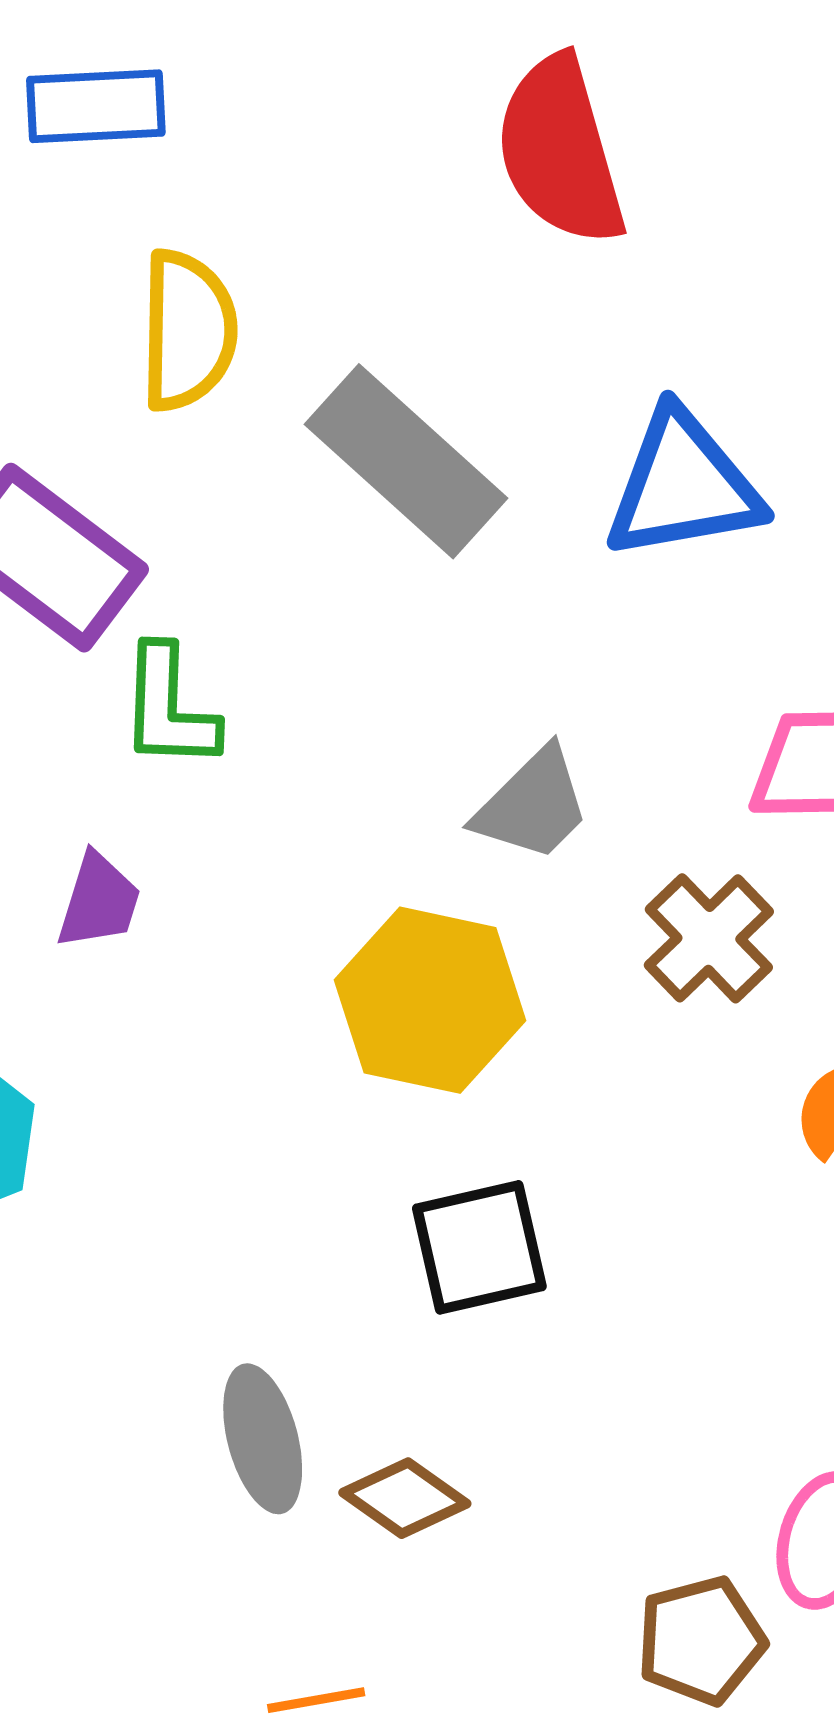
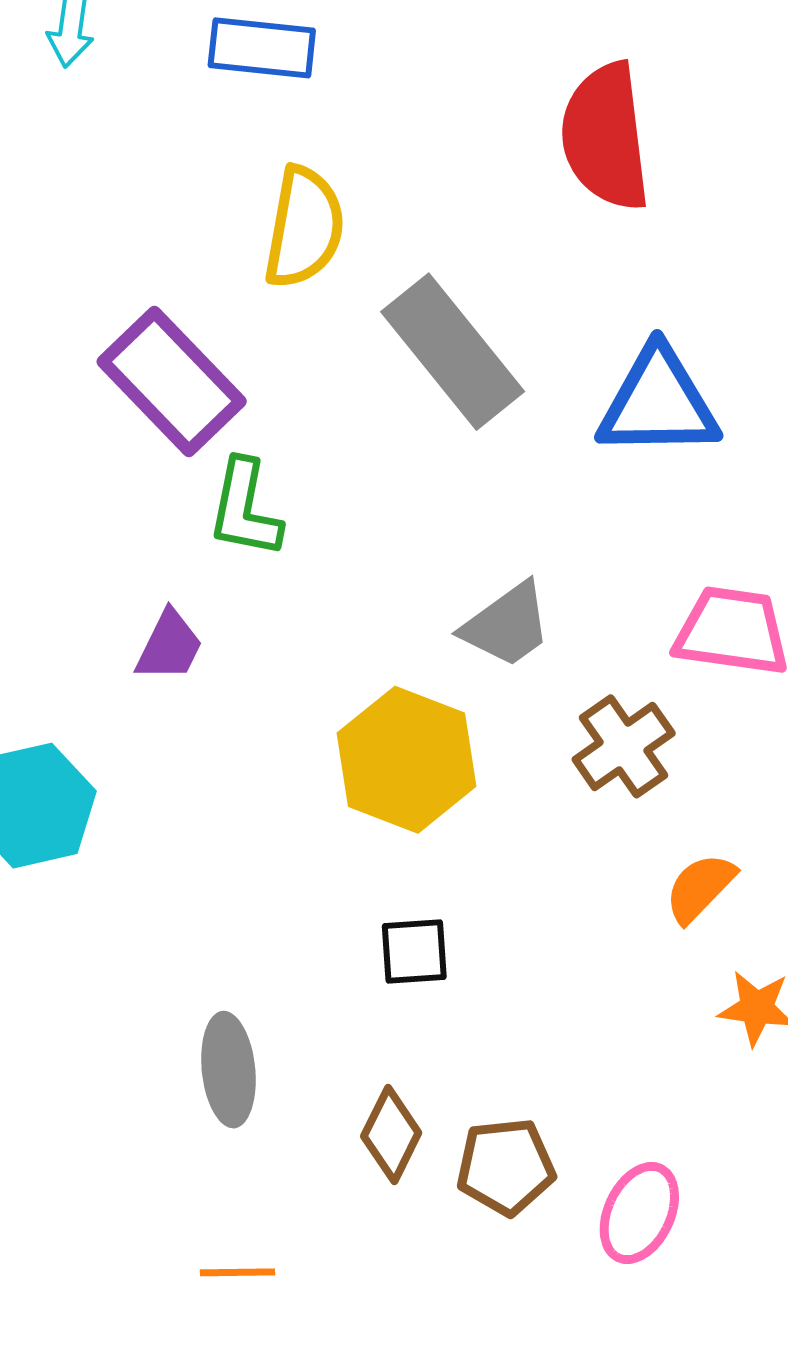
black square: (479, 1247) -> (414, 951), size x0.7
brown diamond: (405, 1498) -> (391, 1134), moved, turned 72
brown pentagon: (701, 1641) -> (506, 1167), moved

